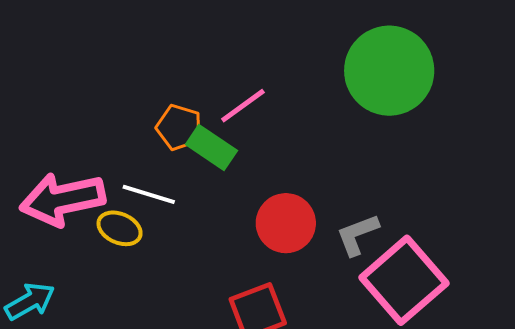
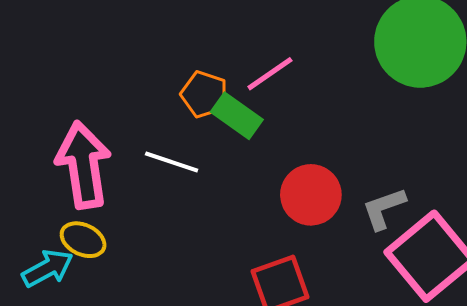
pink arrow: (63, 199) -> (83, 165), turned 92
yellow ellipse: (120, 228) -> (83, 240), moved

